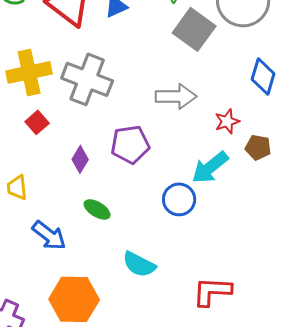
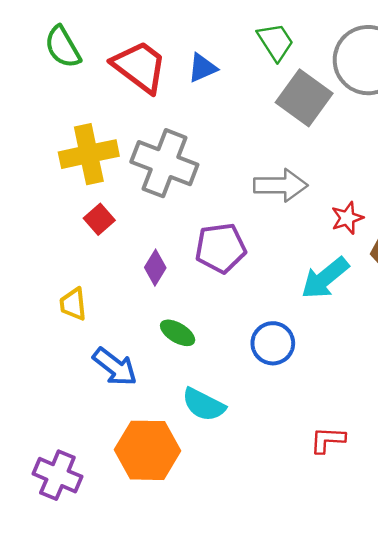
blue circle: (179, 199) -> (273, 343), moved
cyan semicircle: (139, 264) -> (204, 405), moved
red L-shape: (212, 291) -> (328, 440), size x0.7

